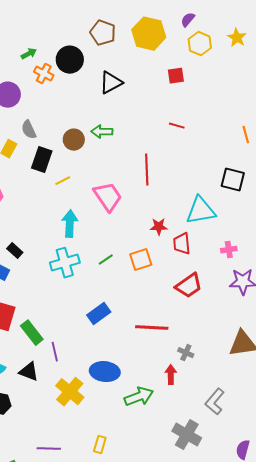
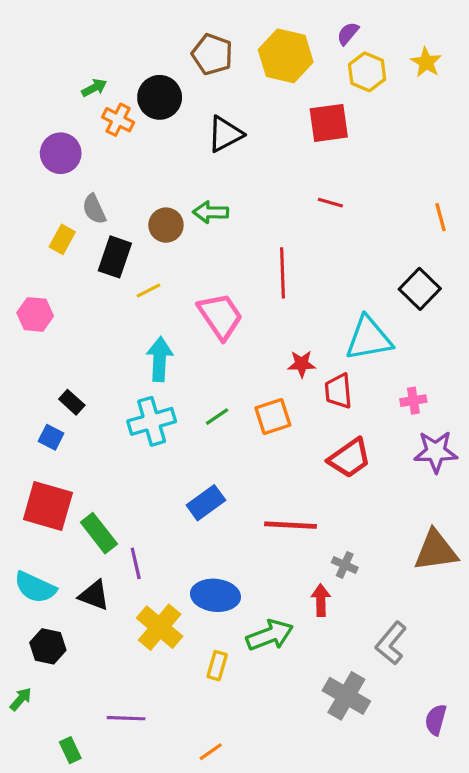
red square: (176, 76) -> (329, 123), size x1.5
black square: (233, 180) -> (420, 289), turned 30
yellow rectangle: (100, 445) -> (217, 666), moved

